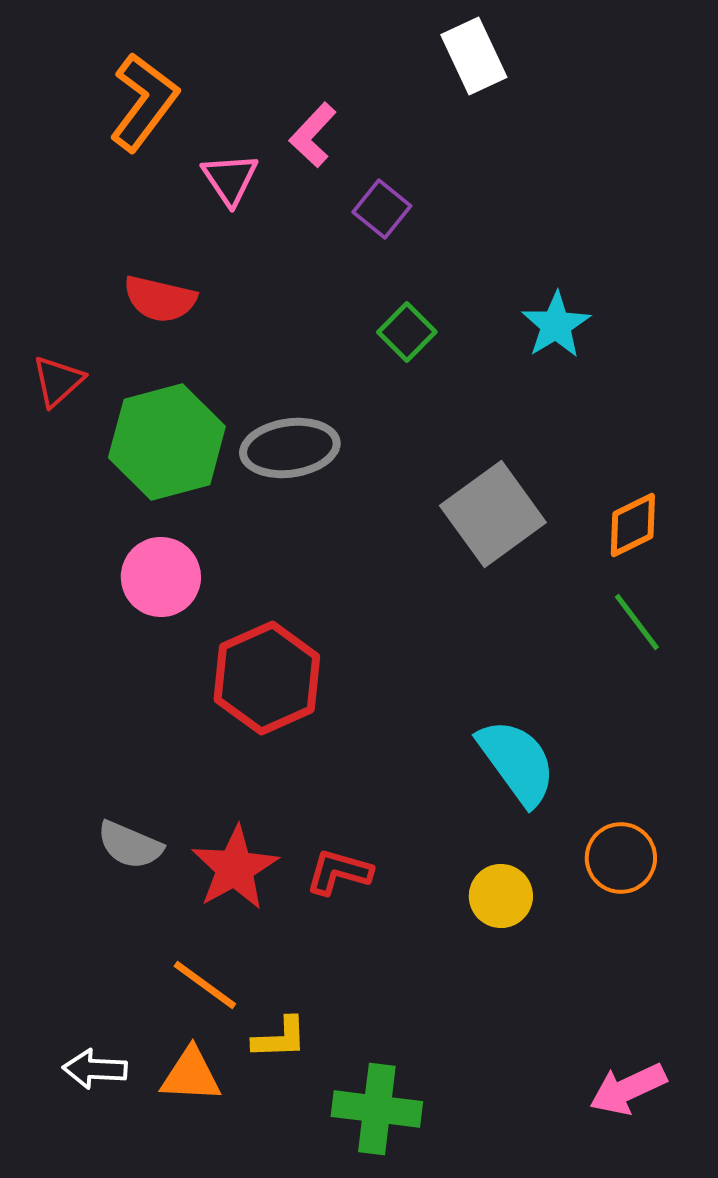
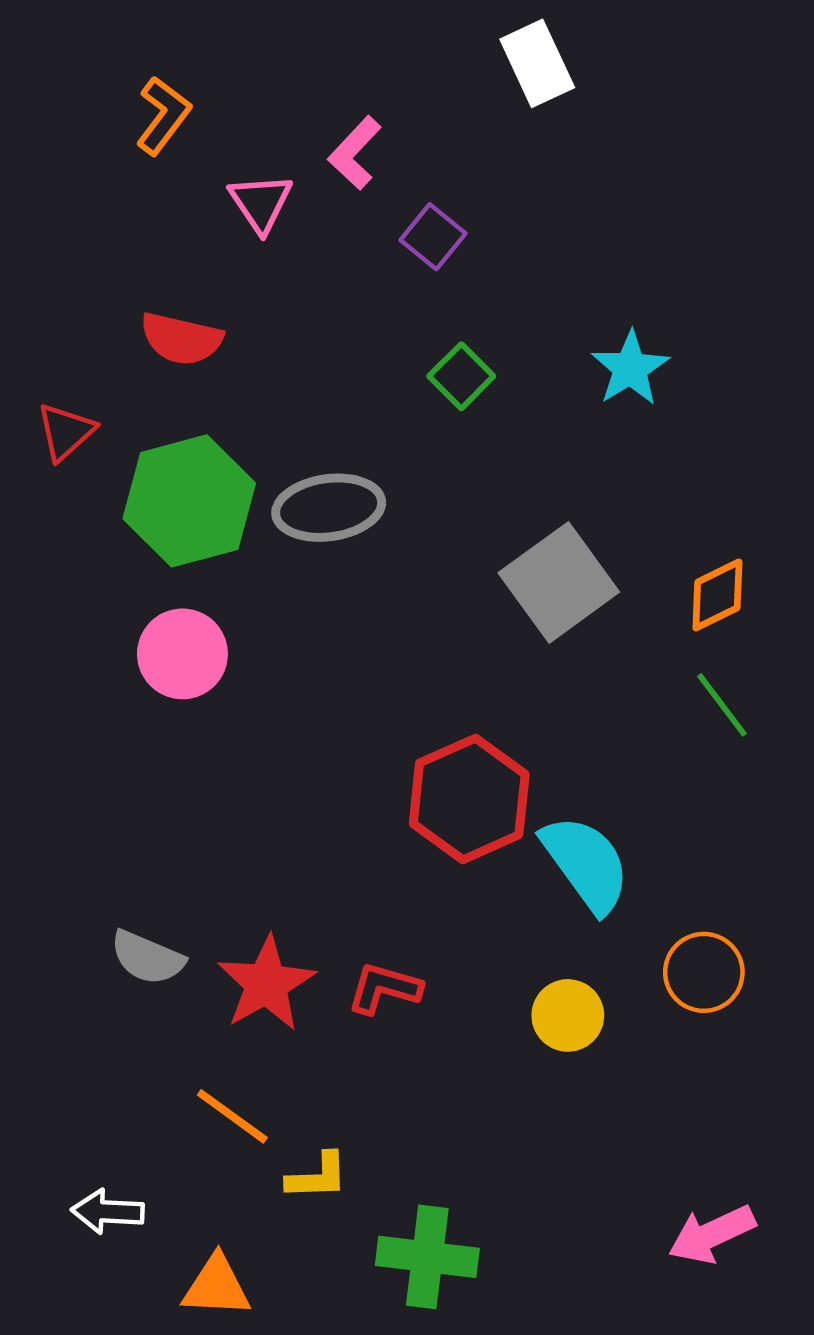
orange L-shape: (144, 102) -> (163, 116), size x0.7
red hexagon: (267, 678) -> (469, 799), moved
orange triangle: (191, 1075) -> (216, 1286), moved

